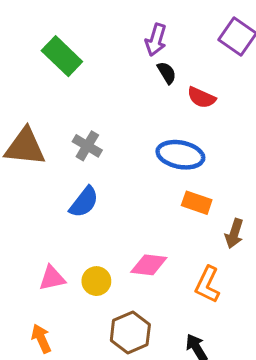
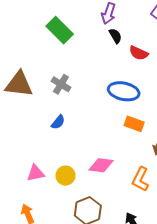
green rectangle: (62, 56) -> (60, 30), moved
blue semicircle: (84, 202) -> (58, 122), size x0.7

